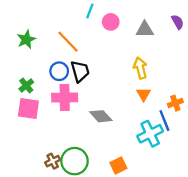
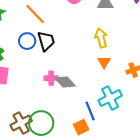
pink cross: (65, 98) -> (51, 78), moved, size x0.6
blue line: (164, 121) -> (90, 111), moved
brown cross: (53, 161) -> (21, 123), size x1.5

